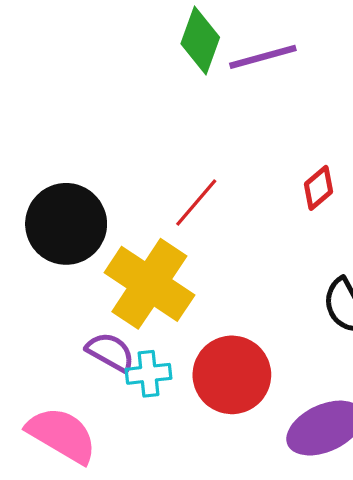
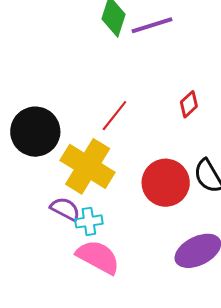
red circle: (232, 375) -> (166, 183), moved
pink semicircle: (62, 435) -> (98, 257), moved

